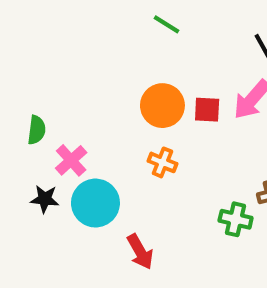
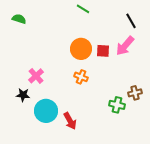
green semicircle: (37, 130) -> (19, 19), moved, turned -80
cyan circle: (95, 203) -> (46, 111), moved

